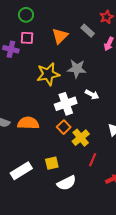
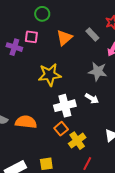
green circle: (26, 15) -> (42, 14), moved
gray star: (77, 69) -> (98, 71), moved

